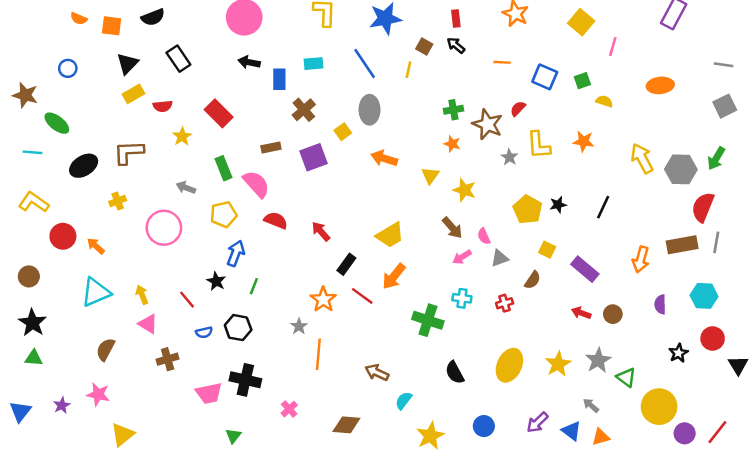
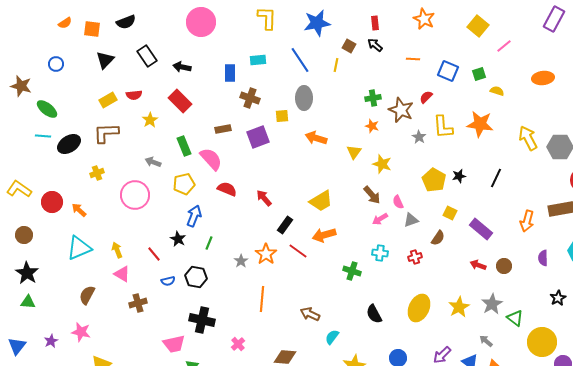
orange semicircle: (79, 19) -> (65, 23), turned -56
pink line: (613, 46) -> (504, 46), turned 35
black arrow: (249, 62) -> (182, 67), moved
yellow rectangle: (133, 94) -> (108, 100), moved
brown cross: (304, 110) -> (250, 98), turned -30
yellow square: (343, 132) -> (282, 116), turned 32
orange star: (584, 141) -> (480, 124), size x1.5
cyan line: (32, 152) -> (43, 136), moved
yellow L-shape: (34, 202) -> (19, 189), moved
orange arrow: (394, 276) -> (324, 235), turned 35
green cross: (428, 320) -> (352, 271), size x0.7
gray star: (299, 326) -> (241, 261), moved
pink trapezoid: (209, 393) -> (174, 344), moved

